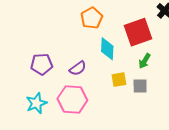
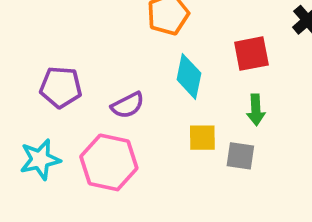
red square: (138, 32) -> (251, 54), size x0.7
green arrow: (145, 61) -> (256, 110), turned -42

